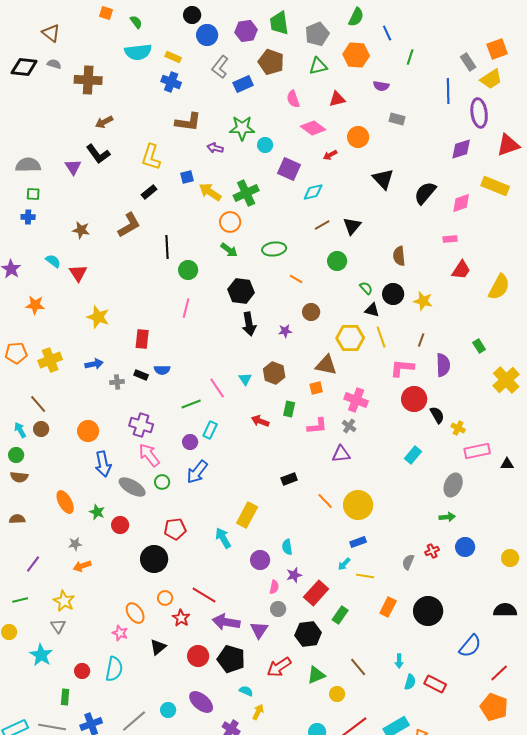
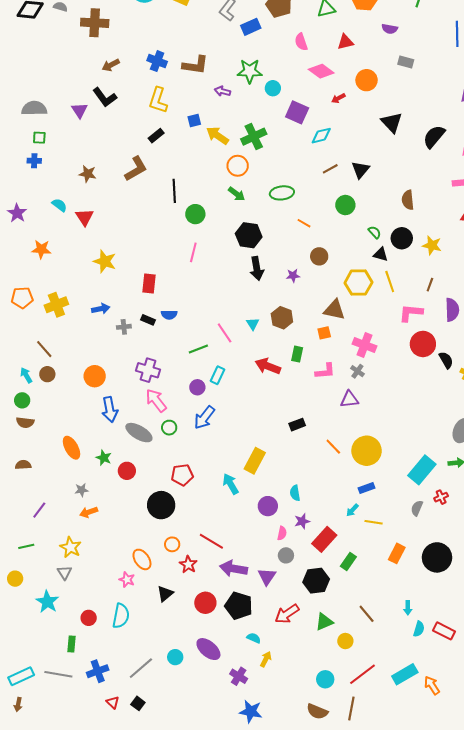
blue cross: (171, 82) -> (157, 61), moved
red arrow: (260, 421) -> (268, 366), size x1.4
cyan rectangle: (413, 455) -> (422, 470), moved, size x1.6

